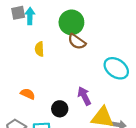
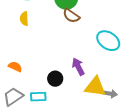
yellow semicircle: (39, 49) -> (24, 19), moved
orange semicircle: (28, 94) -> (15, 67), moved

